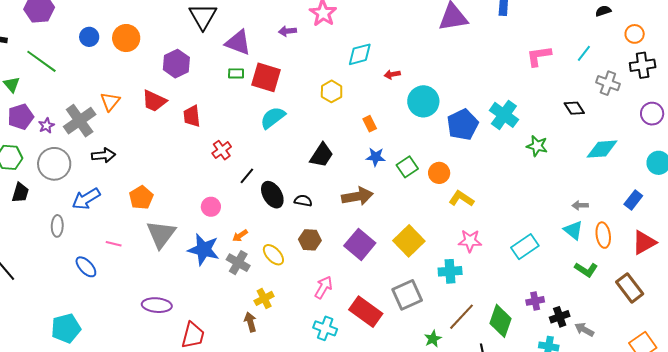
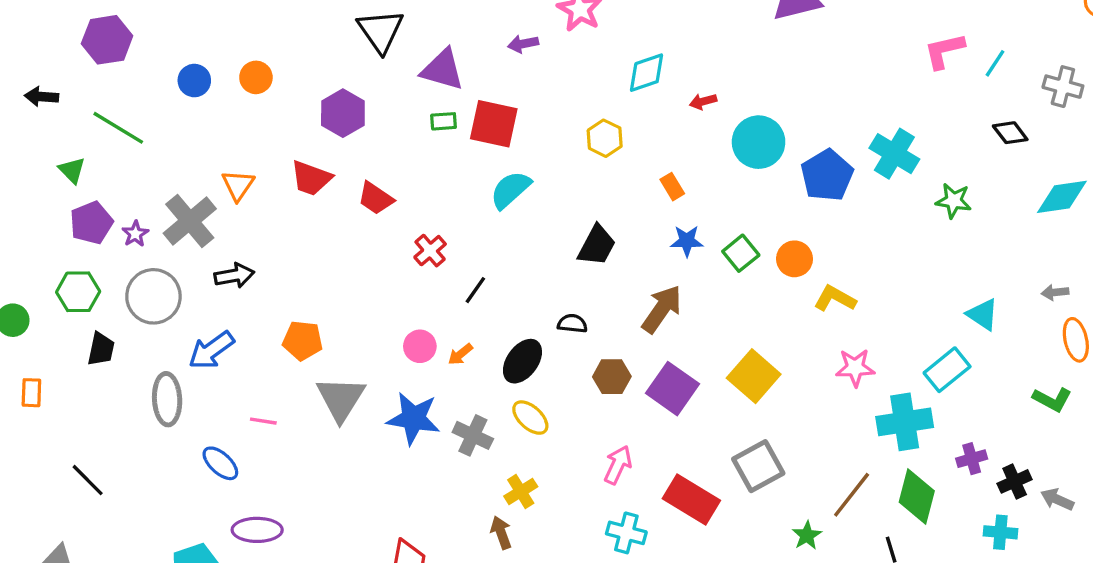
orange circle: (126, 38) -> (256, 77), size x0.7
cyan line: (584, 53) -> (995, 63), moved
red trapezoid: (192, 116) -> (376, 198), turned -45
black ellipse: (272, 195) -> (522, 361), moved, turned 72
brown arrow: (357, 196) -> (662, 309), turned -40
orange pentagon: (141, 198) -> (303, 341), turned -30
gray arrow: (580, 205) -> (1055, 292), moved
gray ellipse: (57, 226) -> (167, 399), size x1.4
cyan triangle: (573, 230) -> (983, 314), moved
orange arrow: (240, 236) -> (460, 354), moved
brown hexagon: (310, 240) -> (612, 377), moved
cyan cross: (450, 271) -> (905, 422), moved, size x1.4
purple ellipse: (157, 305) -> (257, 530), moved

